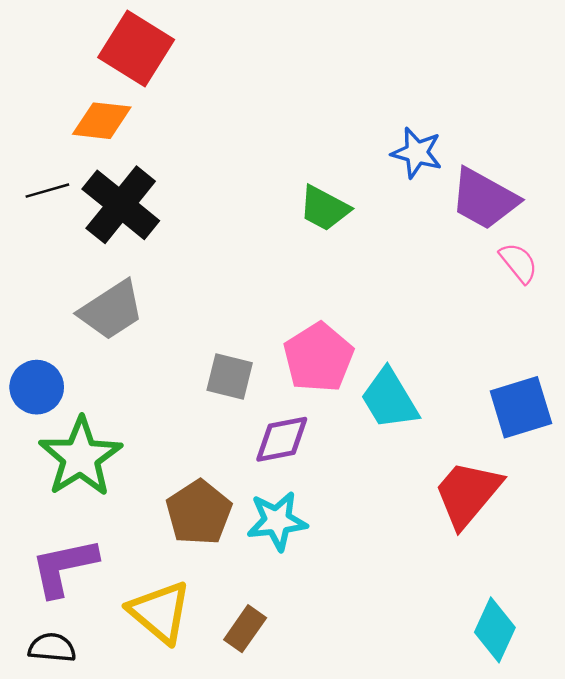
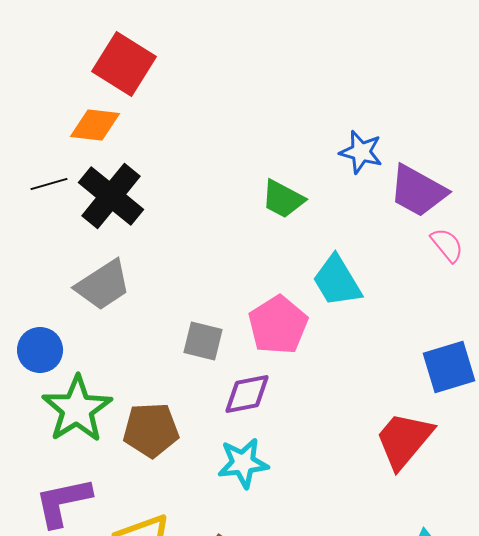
cyan trapezoid: (389, 399) -> (337, 281), moved
brown pentagon: (199, 513) -> (151, 430), moved, turned 30

